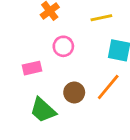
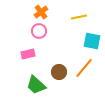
pink circle: (63, 46) -> (39, 31), moved

